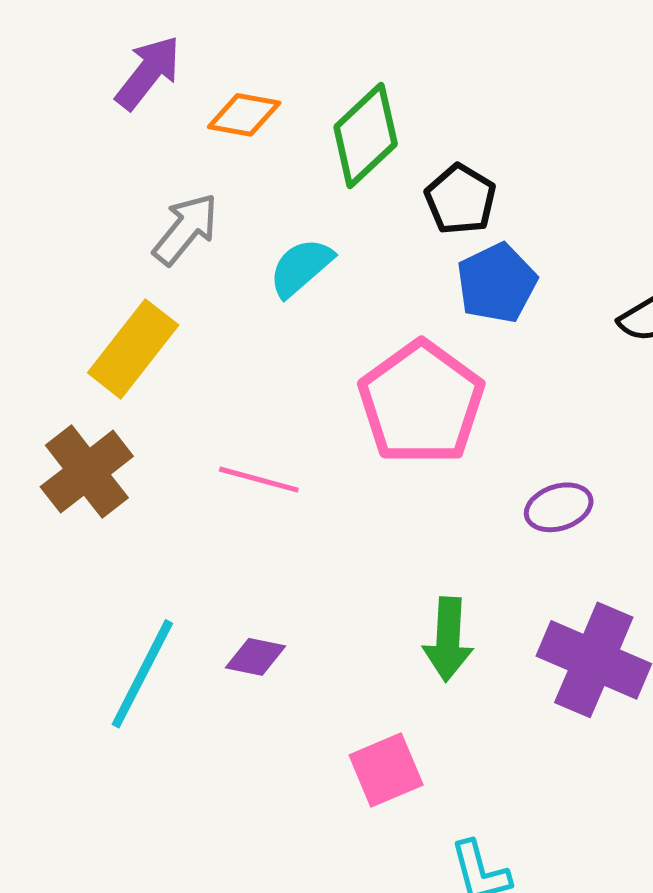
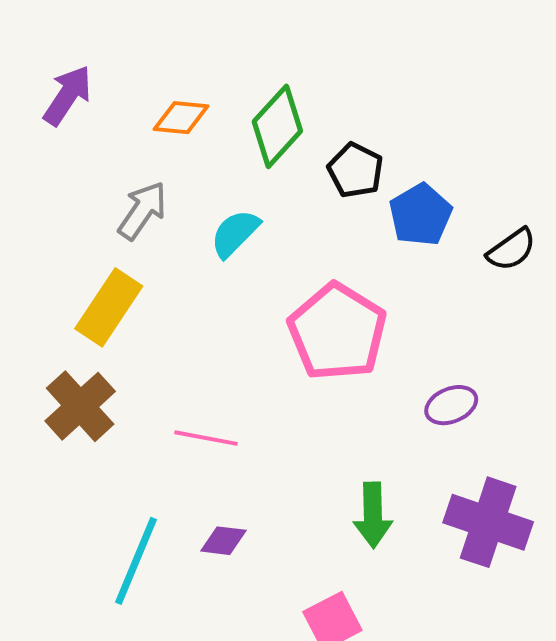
purple arrow: (148, 73) -> (68, 95), moved
blue pentagon: (497, 283) -> (421, 215), moved
pink line: (259, 480) -> (206, 438), moved

